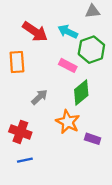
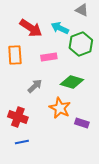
gray triangle: (93, 11) -> (82, 10), turned 32
pink rectangle: (68, 65) -> (49, 57), moved, turned -35
green diamond: (81, 92) -> (72, 82), turned 55

